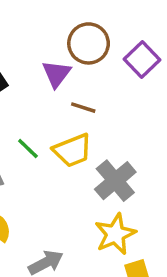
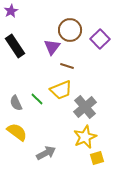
green line: (28, 149) -> (37, 99), moved

